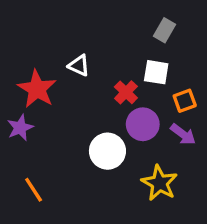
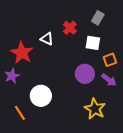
red cross: (126, 92) -> (70, 28), moved
white circle: (107, 151) -> (41, 96), moved

